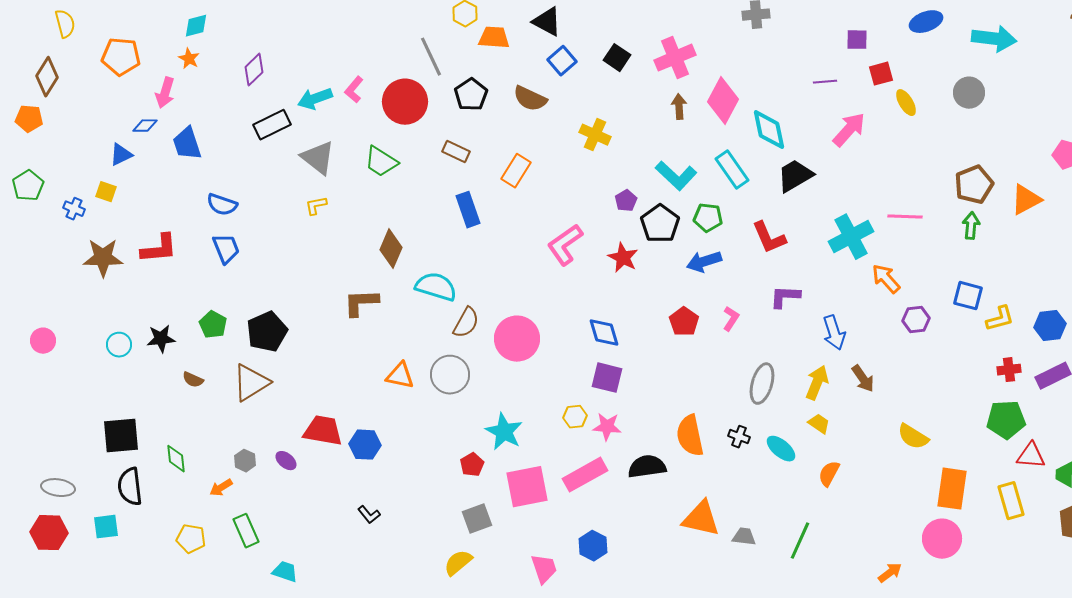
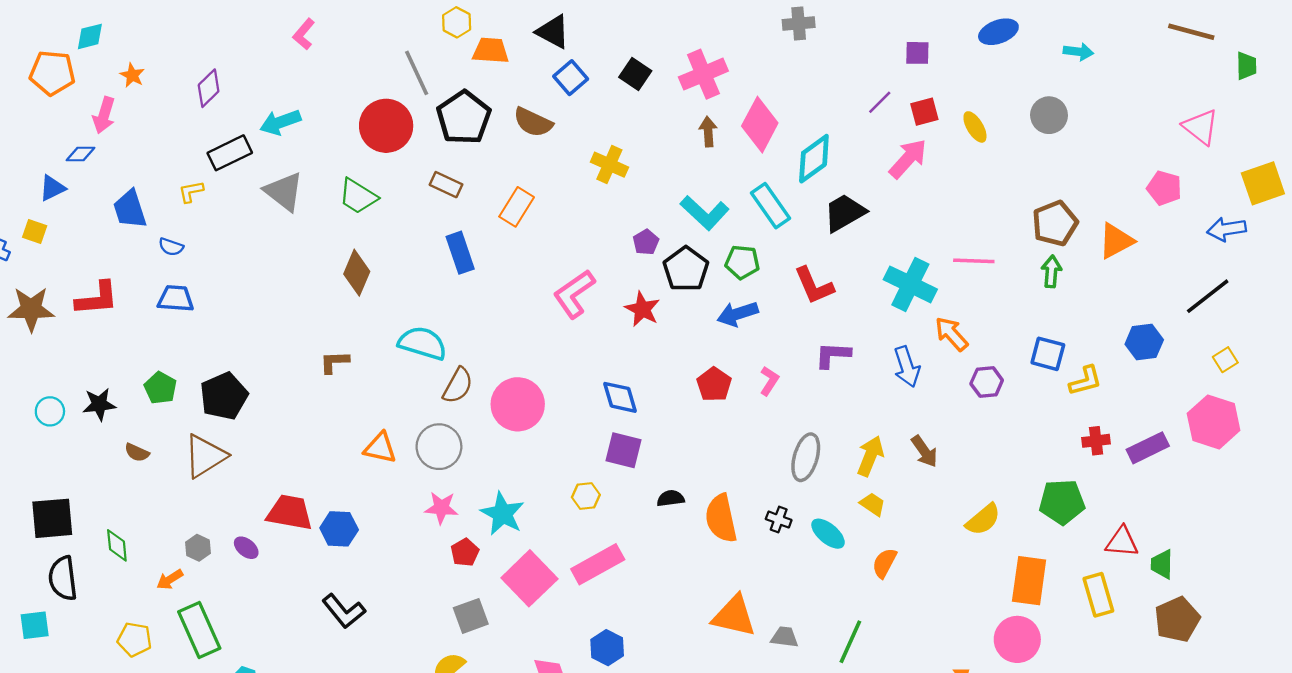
cyan diamond: (196, 26) -> (90, 36), moved
cyan arrow: (994, 39) -> (1078, 52), size x0.6
red square: (881, 74) -> (924, 112), moved
purple line: (825, 82) -> (880, 102), turned -40
pink L-shape: (354, 90) -> (304, 34), moved
black pentagon: (471, 95) -> (464, 118), size x1.4
cyan diamond: (769, 130) -> (814, 159), turned 66
blue trapezoid: (187, 144) -> (130, 209), moved
blue semicircle: (222, 205) -> (171, 247), size x0.7
yellow L-shape: (316, 206) -> (191, 192), moved
cyan cross: (851, 237) -> (910, 284), turned -36
blue trapezoid: (226, 249) -> (176, 299), turned -64
brown diamond: (391, 249) -> (357, 273), moved
brown L-shape: (361, 303) -> (334, 362), size x0.7
blue hexagon: (1050, 326) -> (1144, 342), moved
blue arrow: (834, 333) -> (907, 367), moved
green pentagon: (1006, 420) -> (1062, 502), moved
pink star: (607, 427) -> (441, 508), moved
yellow semicircle: (913, 437) -> (983, 520), turned -72
black semicircle: (647, 467) -> (671, 498), moved, size x0.6
pink square: (527, 487) -> (529, 578), turned -33
black L-shape: (369, 515) -> (344, 611), size x1.6
green rectangle: (246, 531) -> (199, 630), size x1.4

